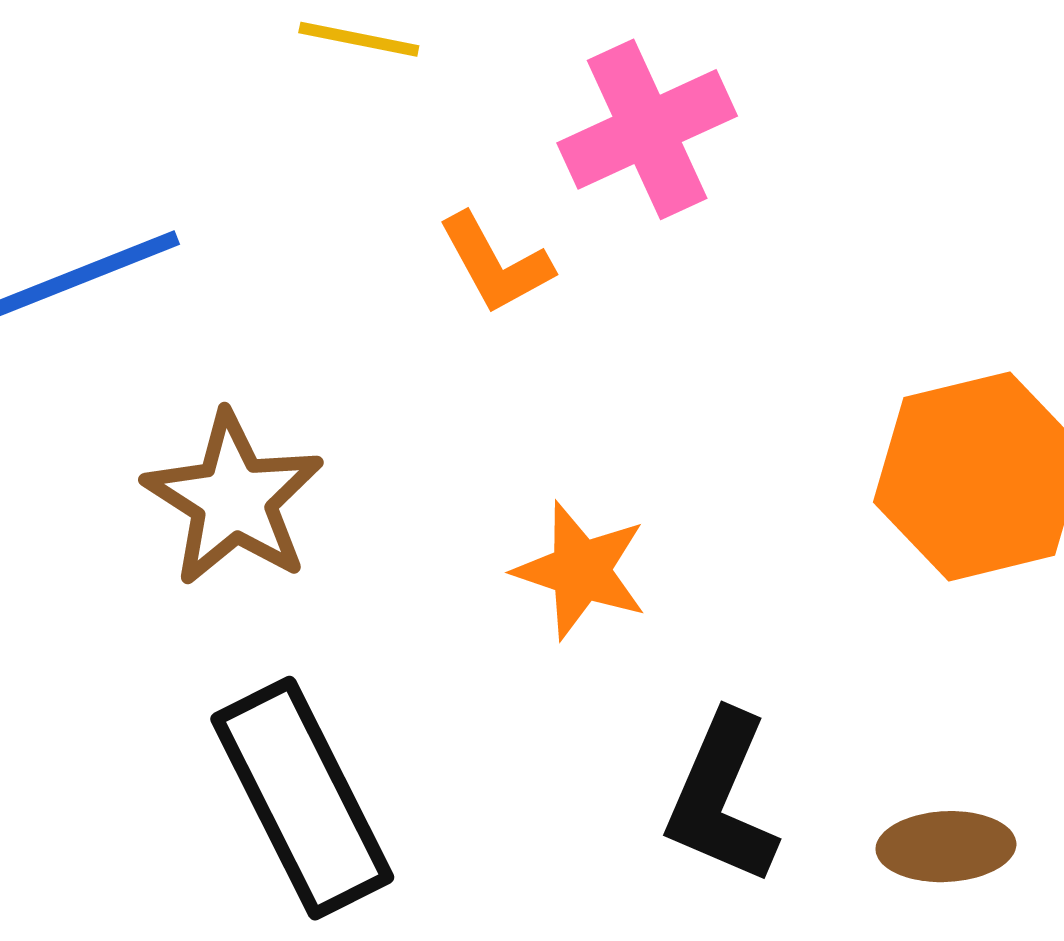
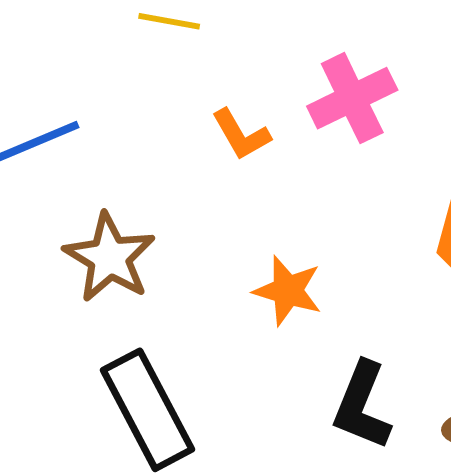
pink cross: (647, 129) -> (352, 98), moved

